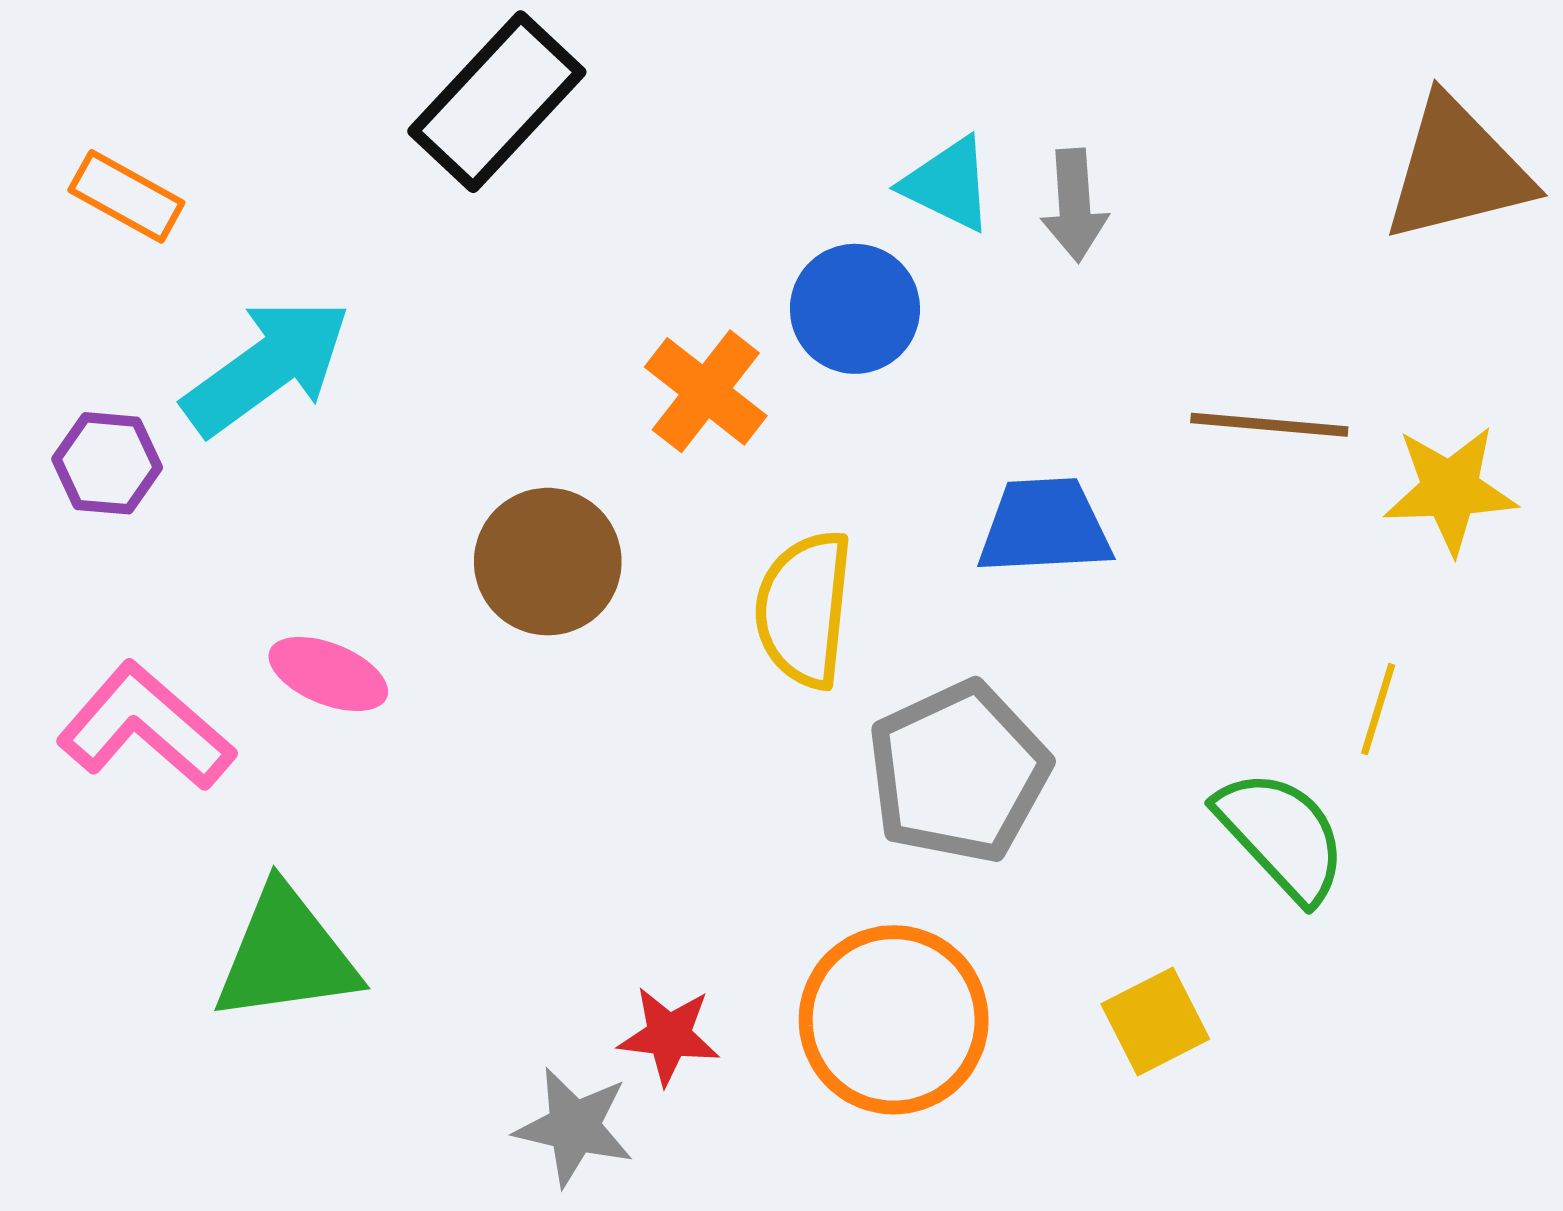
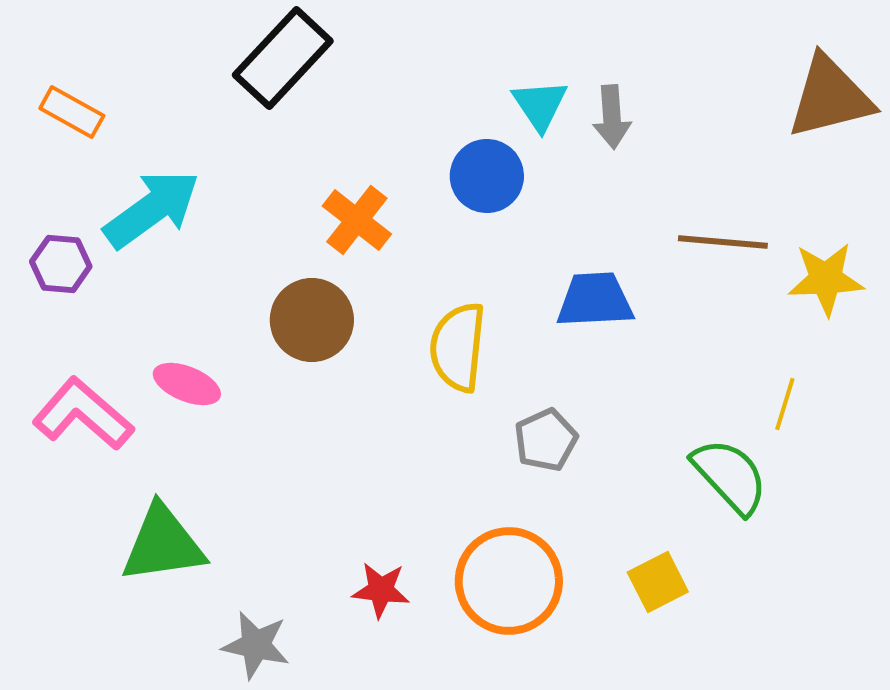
cyan triangle: (948, 184) -> (540, 105), turned 30
orange cross: (706, 391) -> (357, 220), moved
gray pentagon: (959, 772) -> (546, 440), size x0.6
gray star: (574, 1127) -> (256, 645), moved

